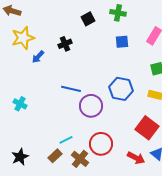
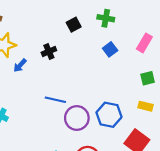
blue square: (122, 42) -> (110, 49), turned -32
blue hexagon: (121, 89) -> (109, 115), moved

